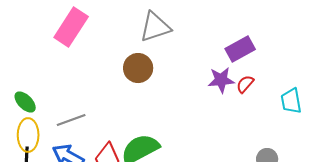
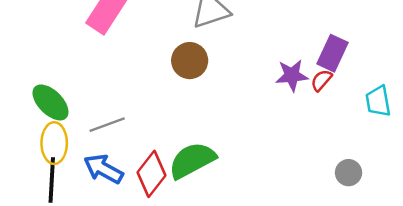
purple rectangle: (240, 49) -> (333, 53), moved, turned -36
green ellipse: (25, 102) -> (50, 102), size x1.4

